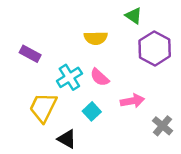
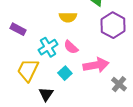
pink arrow: (132, 101) -> (96, 65), size x1.4
black triangle: (67, 139) -> (46, 94), turned 35

